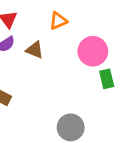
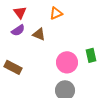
pink circle: (93, 51) -> (67, 62), moved

